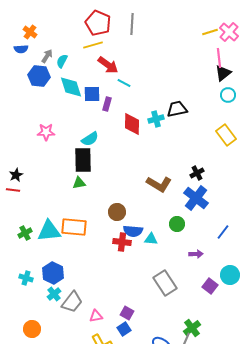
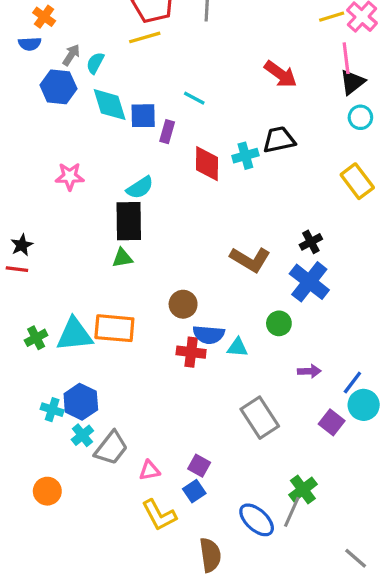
red arrow: (108, 65) -> (281, 74), moved
blue line: (223, 232) -> (352, 382), moved
cyan cross: (26, 278) -> (52, 410), moved

